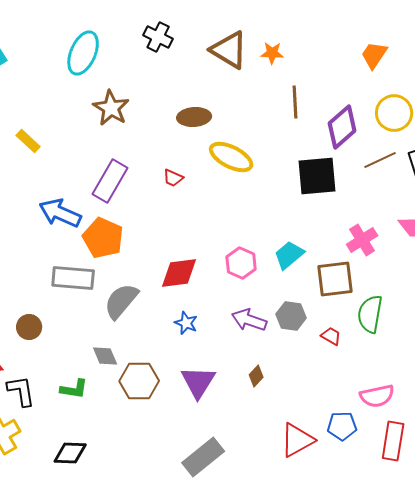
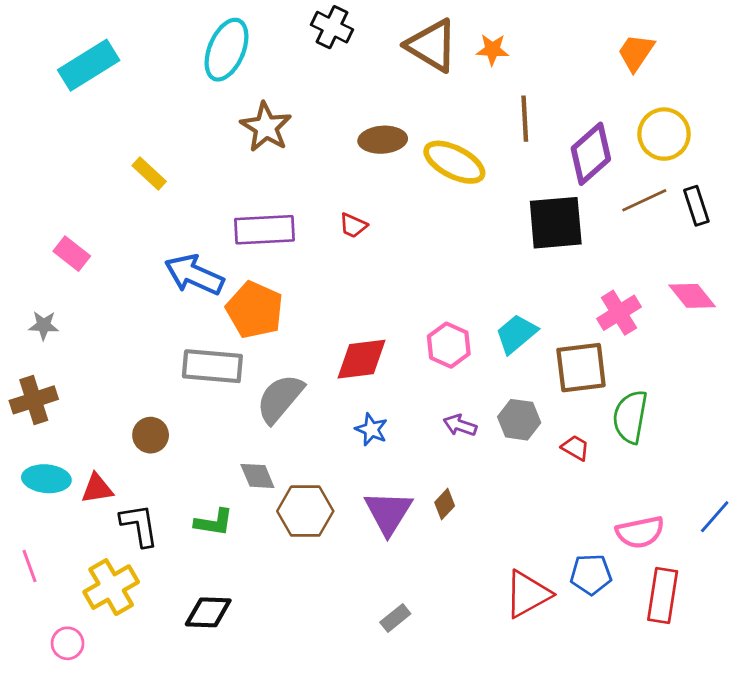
yellow ellipse: (231, 157) -> (454, 162), moved
purple rectangle: (110, 181) -> (264, 230), turned 57
purple arrow: (249, 320) -> (460, 425), size x0.7
brown diamond: (256, 376) -> (445, 504), moved
gray rectangle: (203, 457) -> (395, 618), size x0.5

